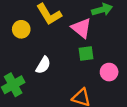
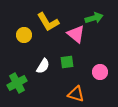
green square: (86, 54) -> (67, 62), moved

